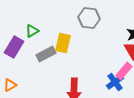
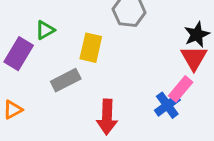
gray rectangle: (46, 54) -> (66, 80), moved

